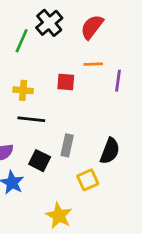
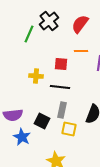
yellow cross: (23, 90) -> (36, 76), moved
black line: (31, 119) -> (60, 87), moved
yellow square: (88, 180) -> (69, 129), moved, turned 35

